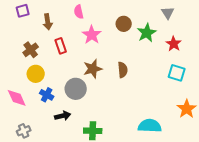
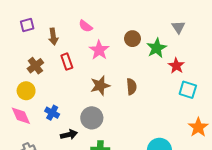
pink semicircle: (79, 12) -> (86, 26), turned -40
red star: (174, 44) -> (176, 66), moved
yellow circle: (36, 74) -> (26, 91), moved
gray circle: (76, 89) -> (92, 118), moved

